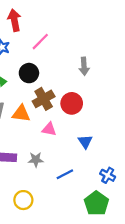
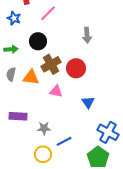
gray star: (36, 160) -> (44, 128), moved
blue line: (65, 174) -> (64, 141), moved
blue cross: (108, 175) -> (108, 132), size x1.5
yellow circle: (23, 200) -> (43, 154), moved

